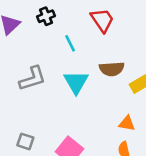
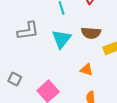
orange triangle: (127, 123) -> (87, 70), moved

